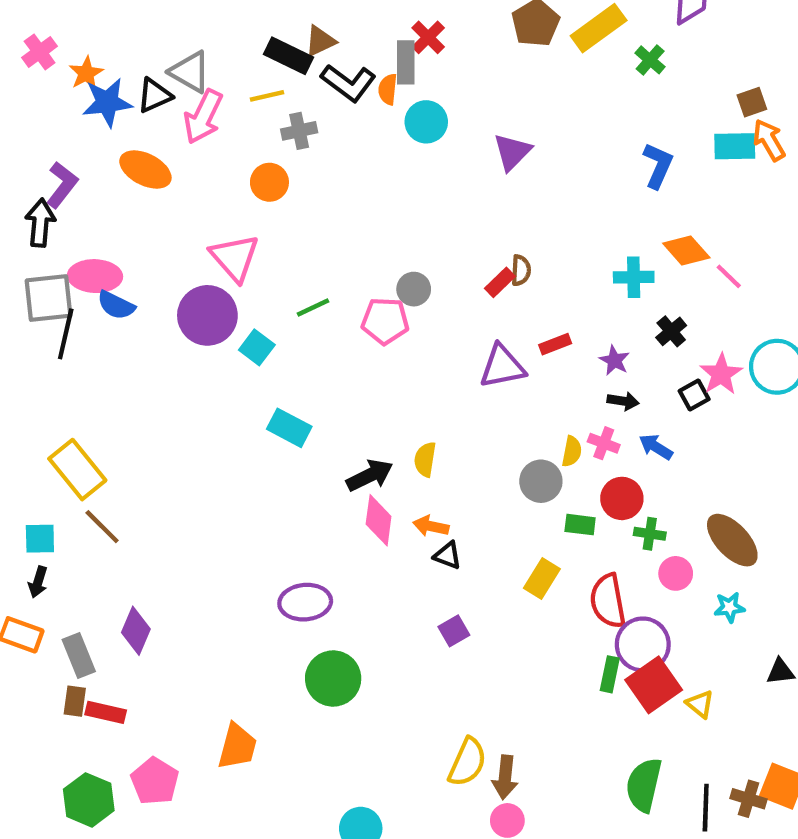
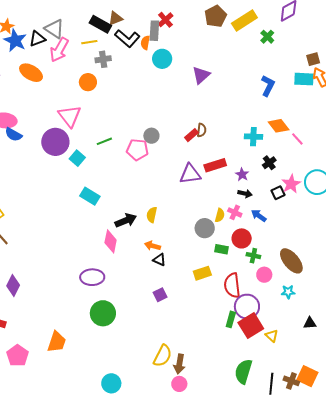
blue star: (107, 102) -> (15, 41), turned 30
red rectangle: (555, 344) -> (215, 165), size x1.5
pink diamond: (379, 520) -> (111, 241), moved
yellow rectangle: (542, 579) -> (202, 273), turned 36

